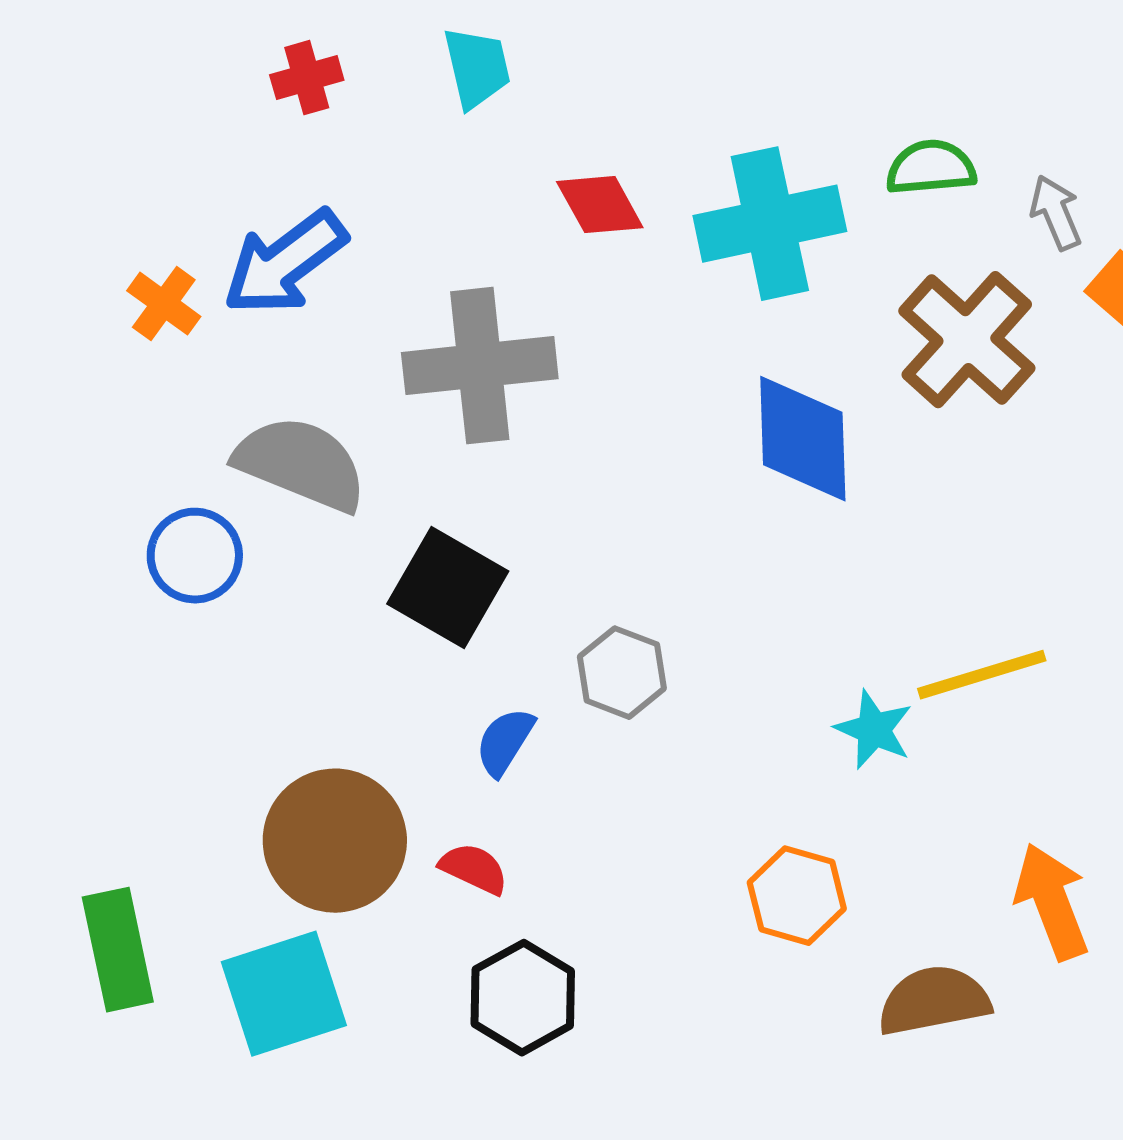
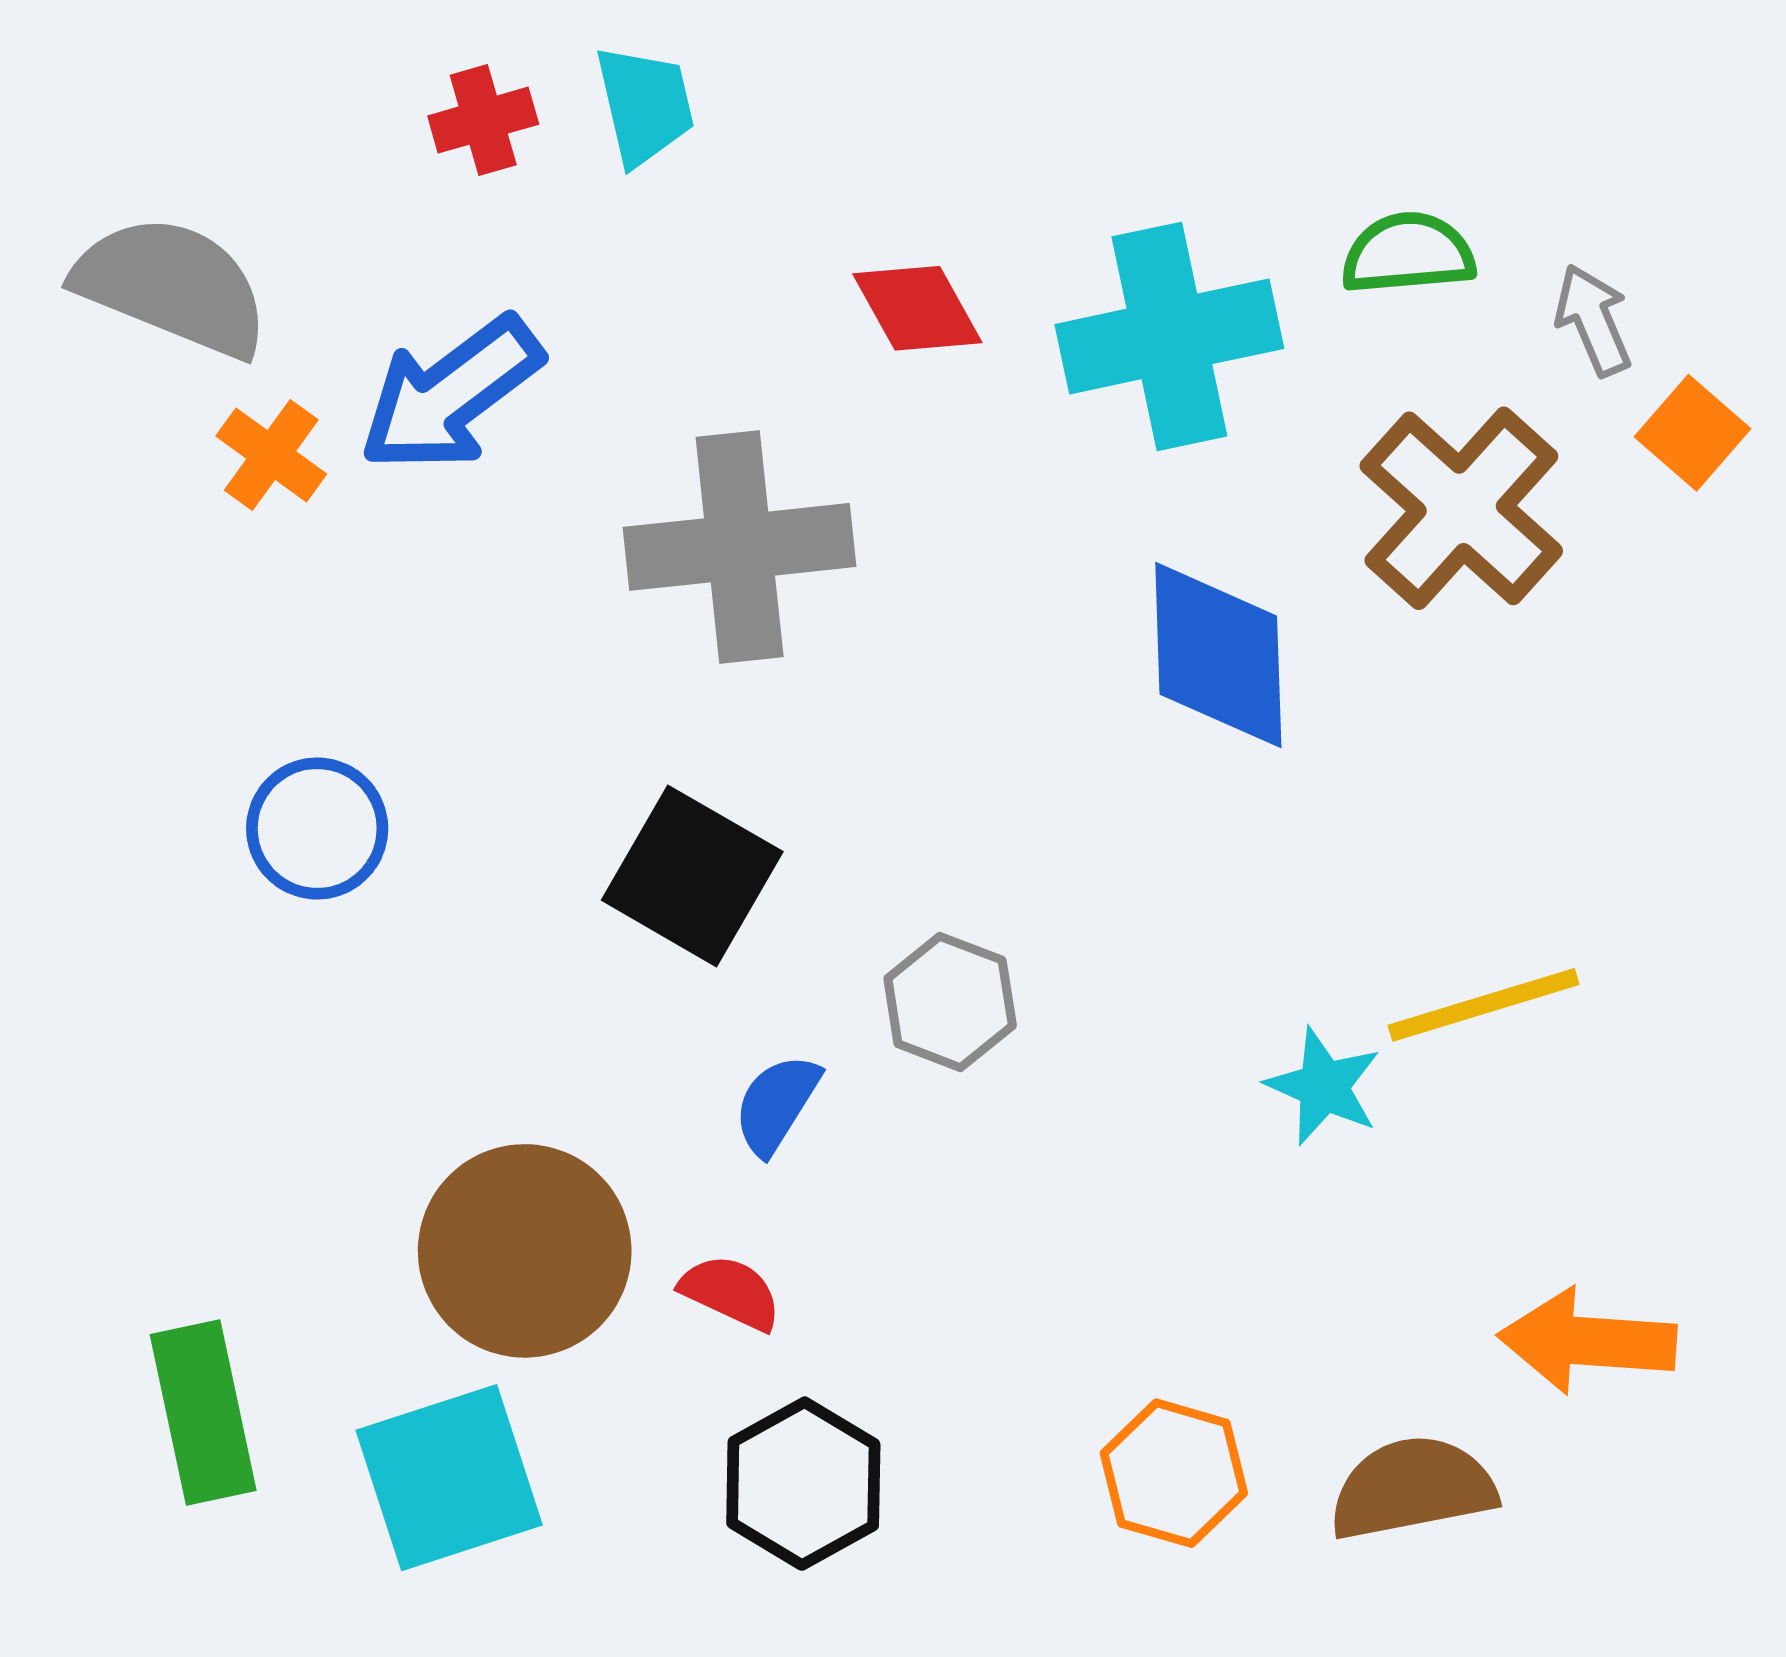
cyan trapezoid: (477, 68) -> (645, 105), moved
gray semicircle: (301, 464) -> (172, 286), moved
orange hexagon: (797, 896) -> (1174, 1473), moved
orange arrow: (1052, 902) -> (1587, 1341), turned -65

